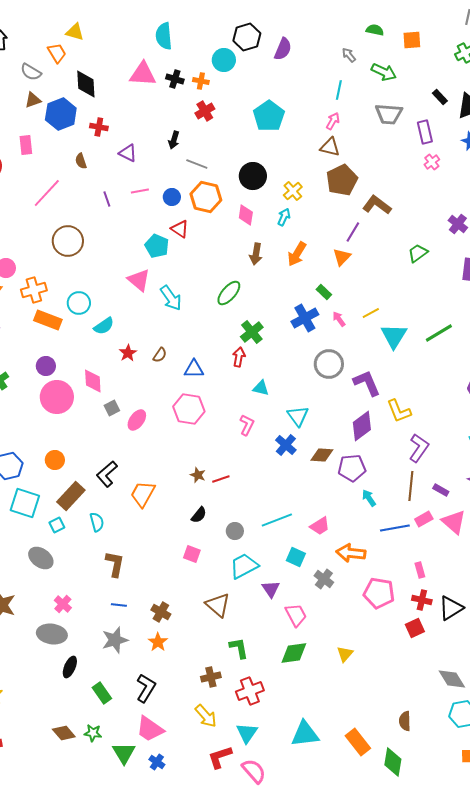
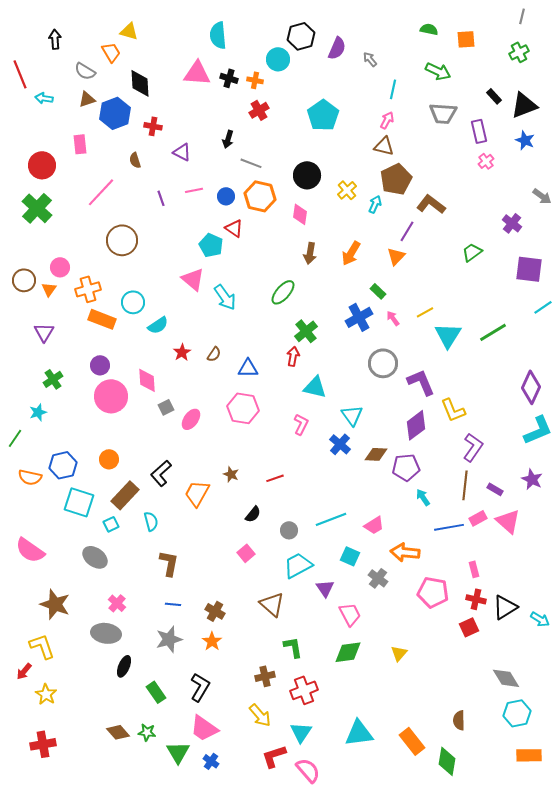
gray arrow: (349, 55) -> (370, 59), moved
cyan arrow: (284, 217) -> (375, 204), moved
cyan triangle: (261, 388) -> (315, 387), size x1.4
brown star: (198, 475) -> (231, 474), moved
pink square: (192, 554) -> (246, 553), turned 30

